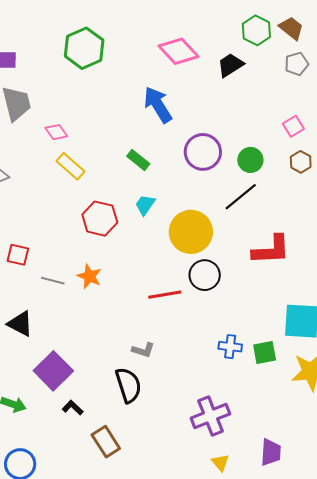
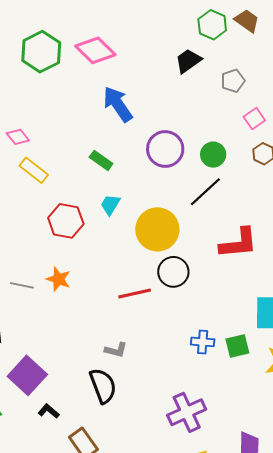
pink diamond: (178, 51) -> (95, 50), moved
gray pentagon: (297, 64) -> (233, 81), moved

